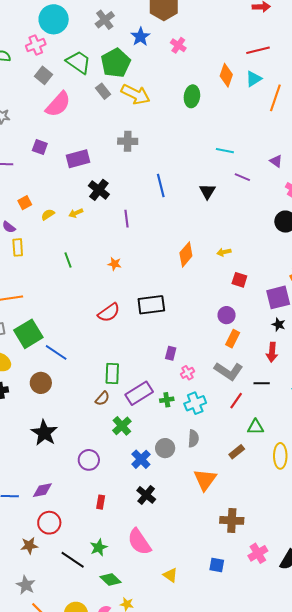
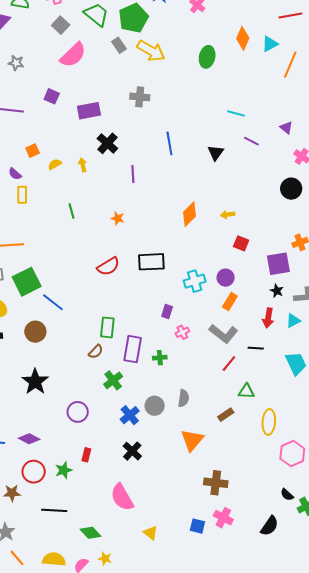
red line: (258, 50) -> (290, 16), moved
yellow arrow: (76, 213) -> (83, 165), turned 96
purple rectangle: (139, 393) -> (133, 349), turned -52
cyan cross: (195, 403) -> (195, 281), moved
purple diamond: (42, 490) -> (29, 439), turned 35
green star: (99, 547) -> (64, 470), moved
pink cross: (258, 553) -> (223, 518), moved, turned -36
black line: (73, 560) -> (54, 510), turned -35

